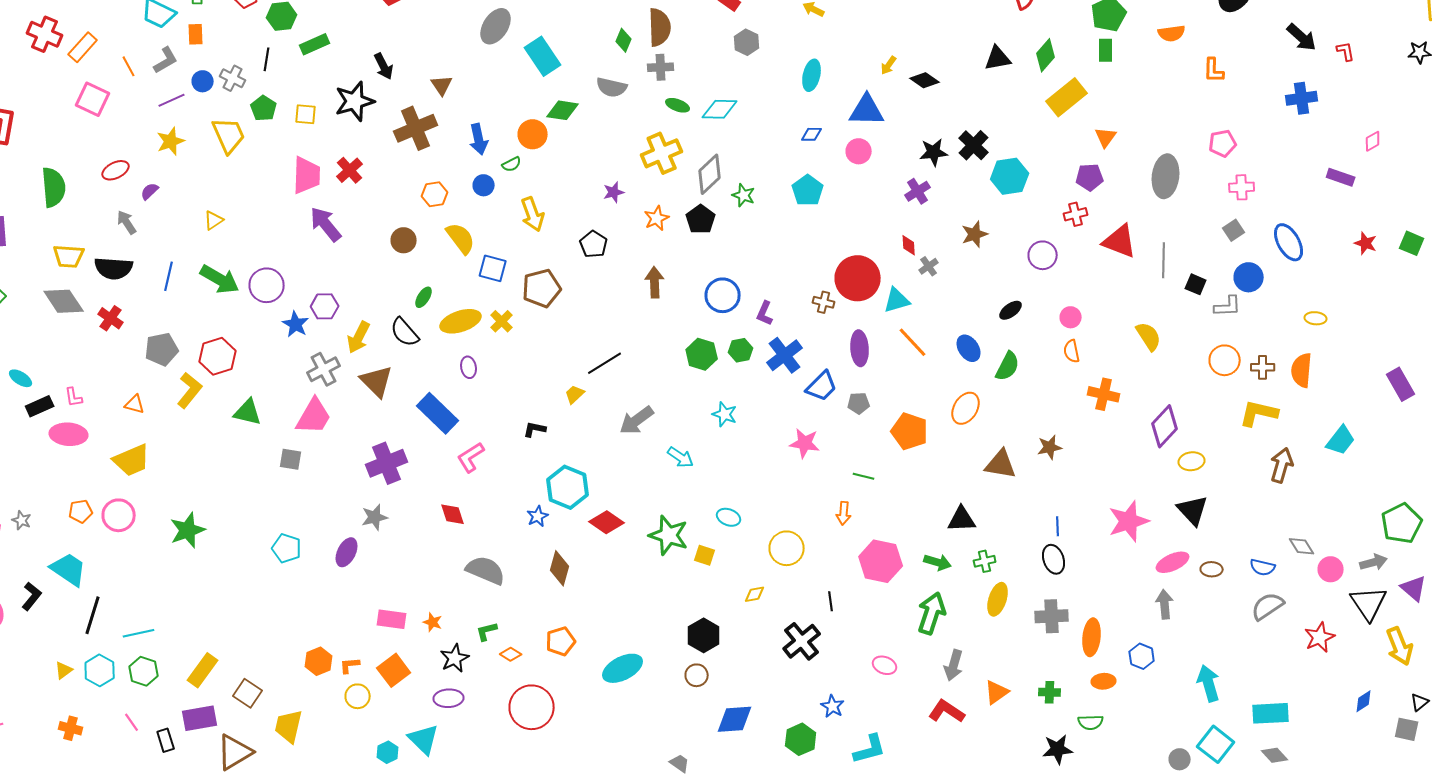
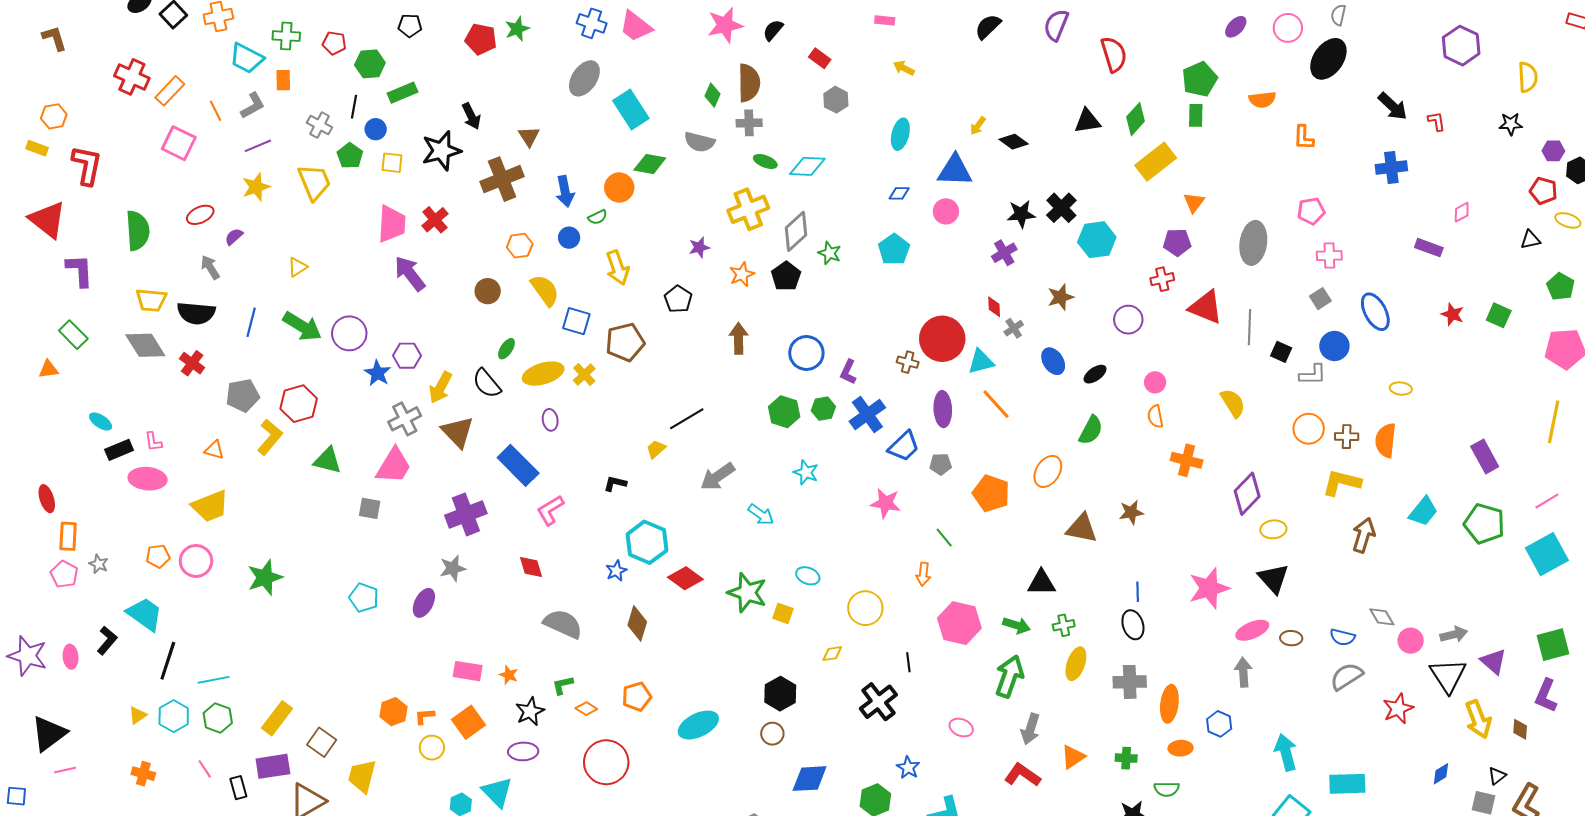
blue circle: (203, 81) -> (376, 129), moved
blue ellipse: (969, 348) -> (1053, 361), moved
green line: (864, 476) -> (944, 538), turned 35
green pentagon: (1402, 523) -> (1484, 524), moved, turned -30

